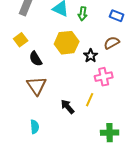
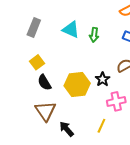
yellow square: (21, 40) -> (37, 62), moved
yellow hexagon: (67, 43) -> (77, 85), moved
black arrow: (68, 107) -> (67, 129), moved

